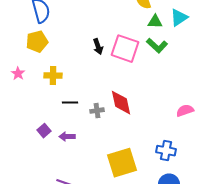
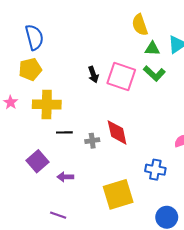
yellow cross: (53, 76) -> (47, 104), size x1.5
purple square: (44, 131) -> (37, 161), size x1.5
purple arrow: (67, 137) -> (65, 177), moved
blue cross: (166, 151) -> (155, 170), moved

